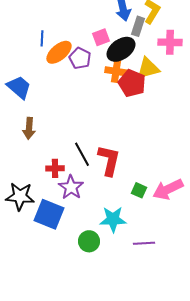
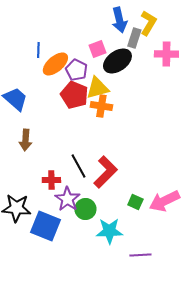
yellow triangle: (148, 68) -> (97, 88), moved
orange cross: (116, 71) -> (101, 106), moved
red pentagon: (132, 83) -> (74, 95), moved
red L-shape: (109, 160) -> (105, 172), turned 32
green circle: (89, 241) -> (85, 209), moved

